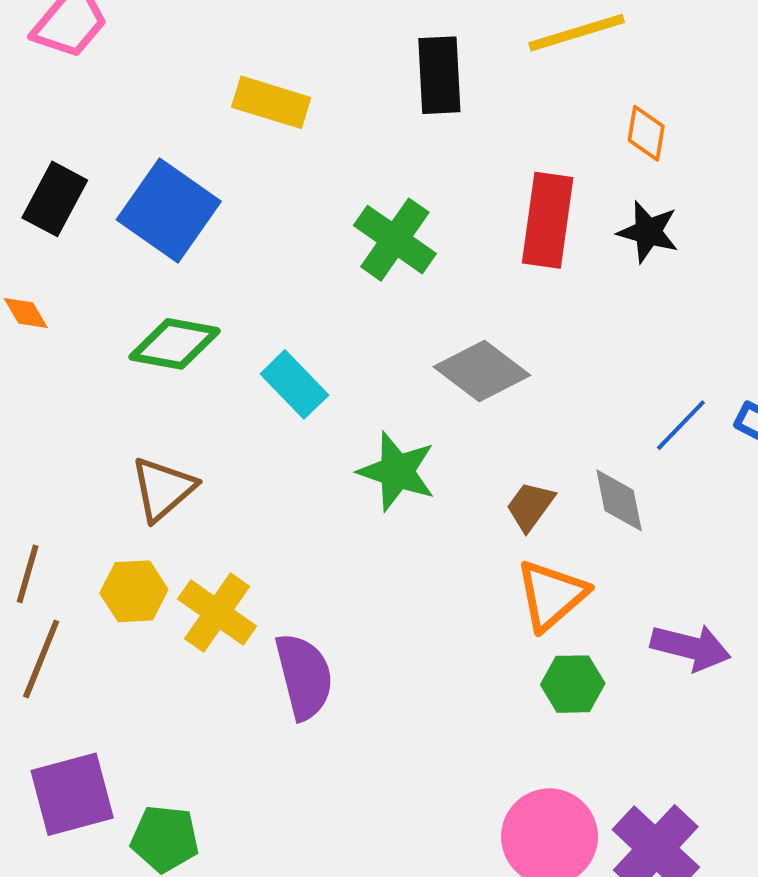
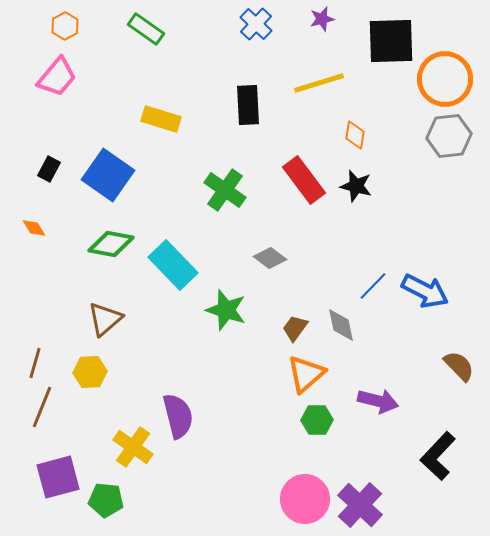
black rectangle: (55, 199) -> (49, 169), size x0.7
red rectangle: (548, 220) -> (304, 180), turned -45
gray diamond: (482, 371) -> (270, 258), size x0.7
cyan rectangle: (294, 384) -> (173, 265), size x1.4
yellow cross: (217, 613) -> (133, 447), moved

